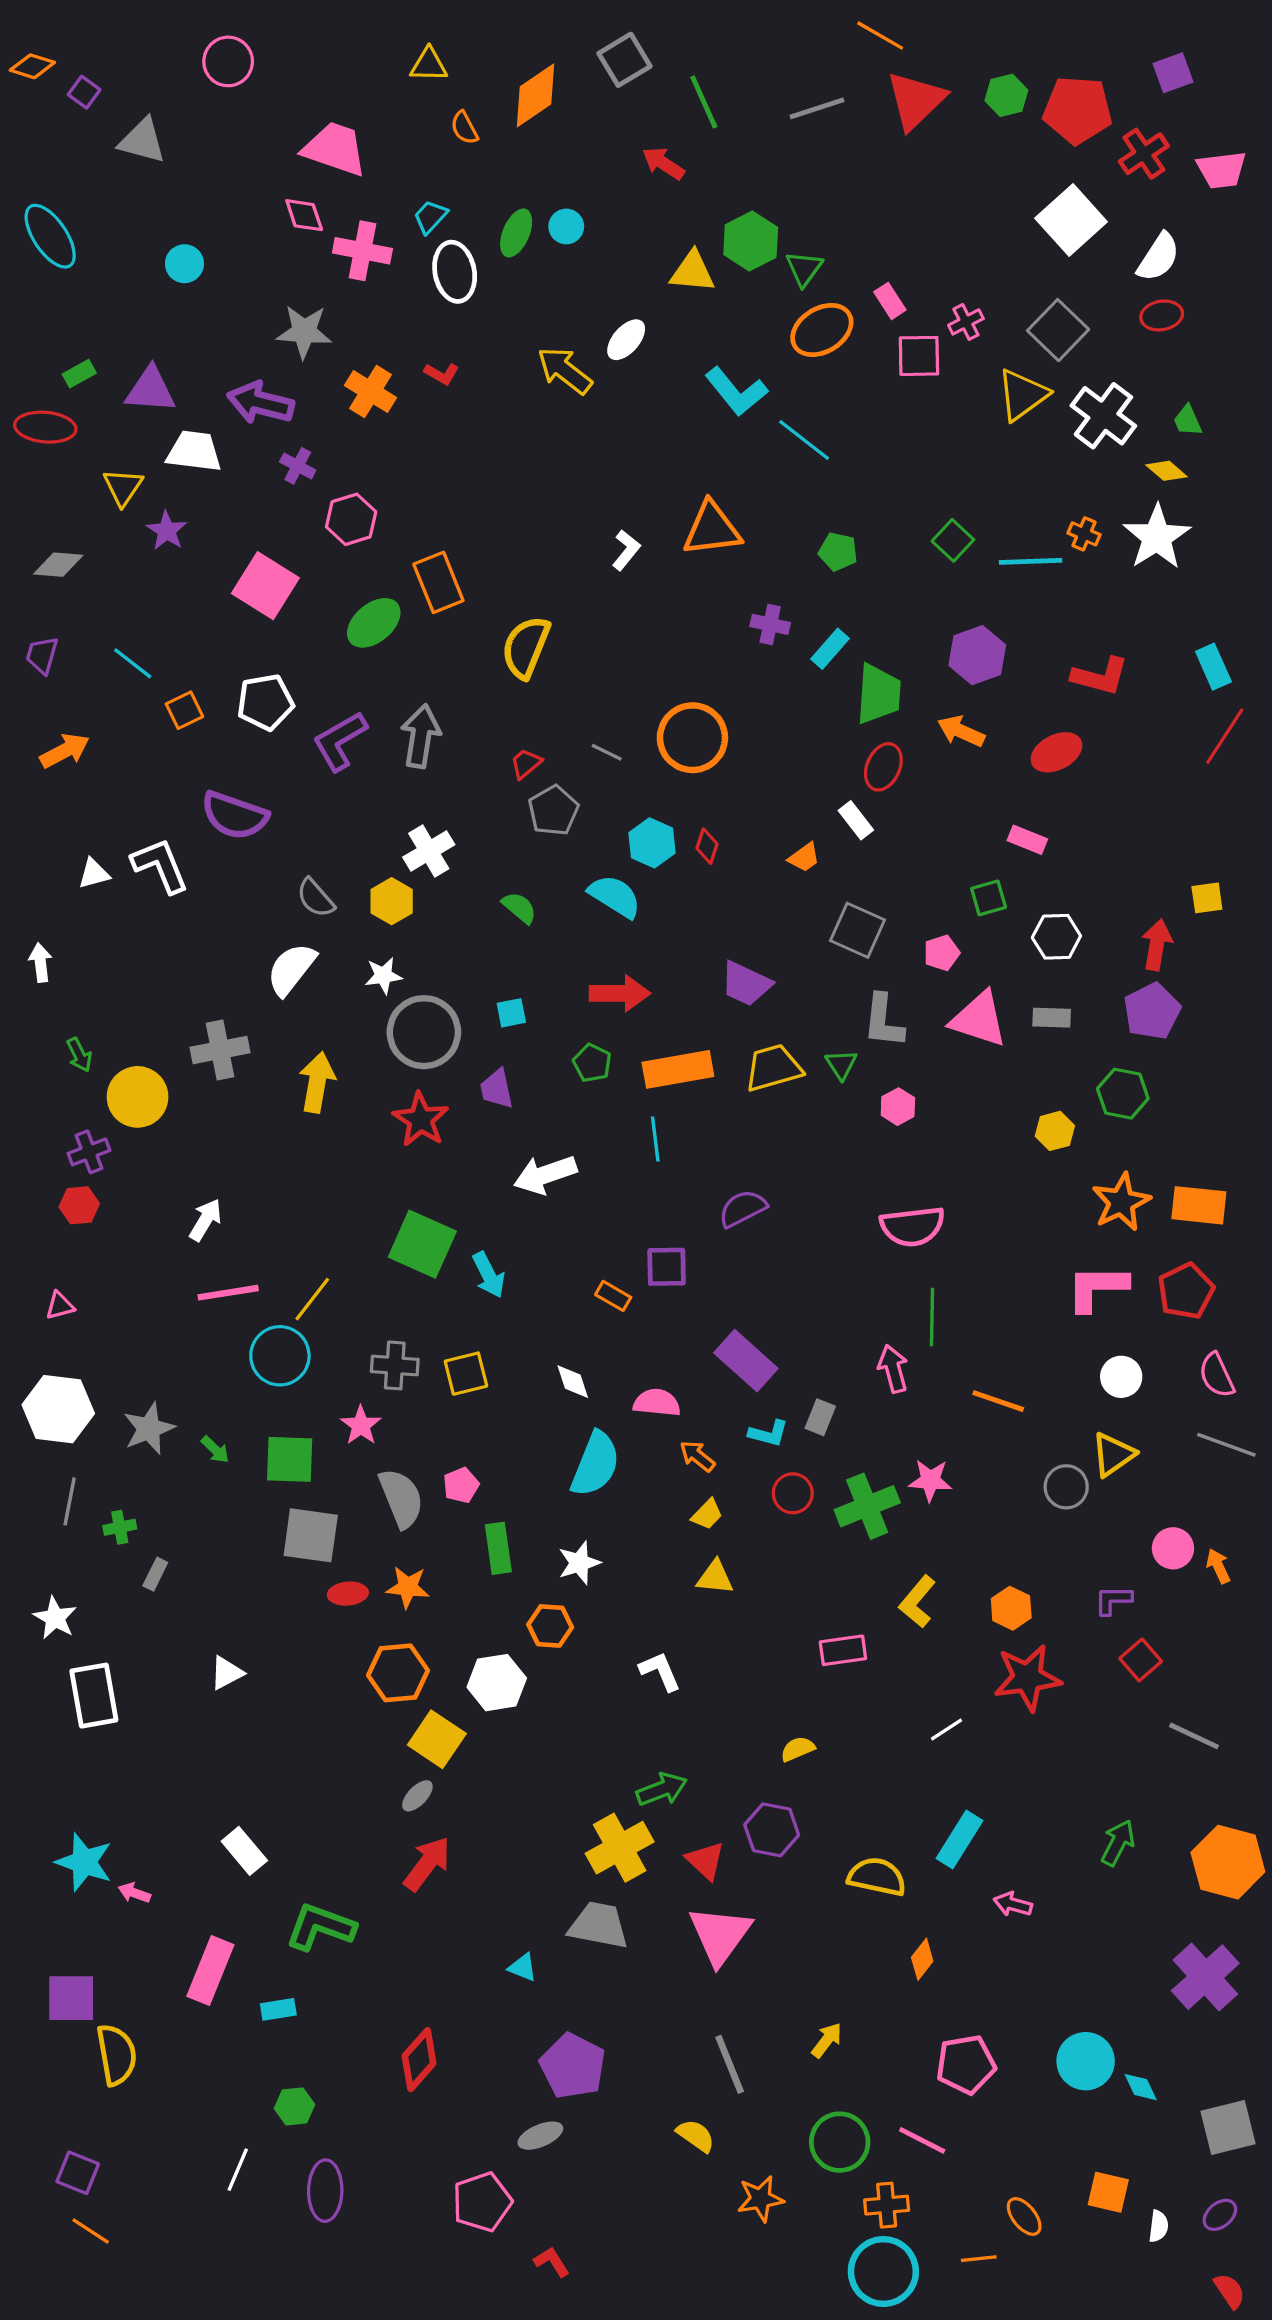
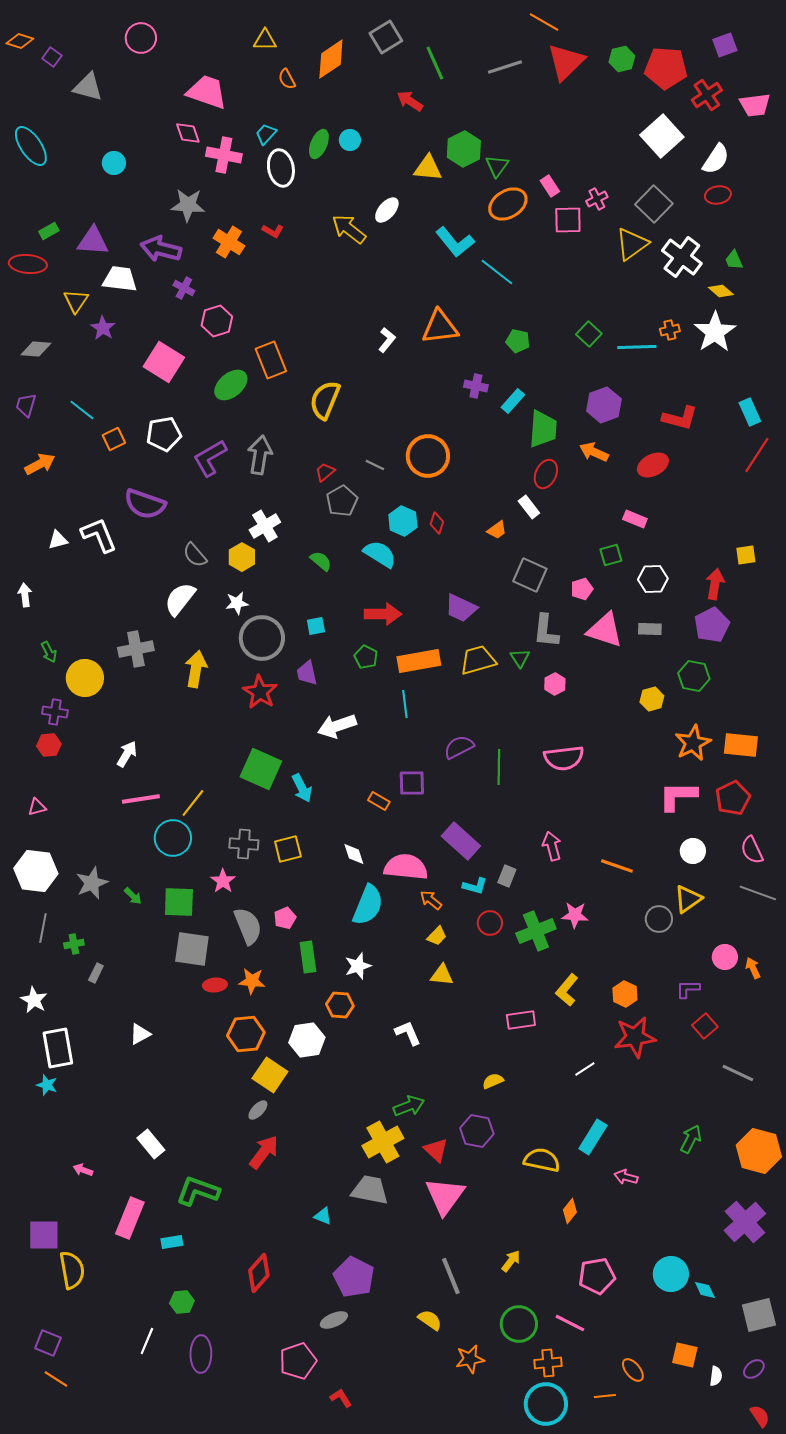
orange cross: (1084, 534) -> (670, 330), turned -36
purple cross: (89, 1152) -> (55, 712), turned 30
green line: (932, 1317) -> (499, 767), moved
pink semicircle: (657, 1403) -> (406, 867), size x1.5
cyan star: (84, 1862) -> (47, 1085), moved, size x0.6

